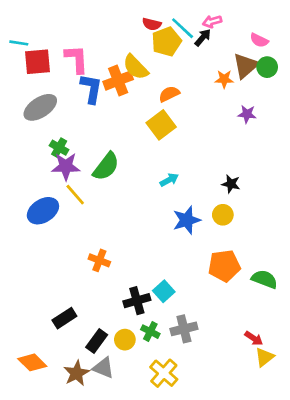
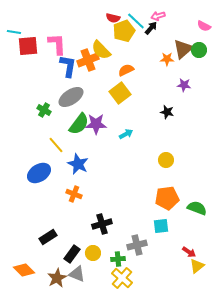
pink semicircle: (259, 40) -> (204, 26), moved
gray ellipse: (40, 107) -> (71, 97), moved
purple star: (66, 166) -> (96, 124), moved
black star: (231, 184) -> (167, 112), moved
blue ellipse: (43, 211) -> (39, 173), moved
blue star: (187, 220) -> (78, 164), moved, turned -30
cyan square: (164, 291) -> (161, 226), moved, turned 35
green cross: (150, 332) -> (118, 259), moved, turned -32

